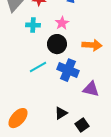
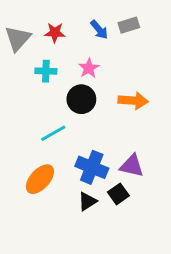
blue cross: (68, 70) -> (92, 167), moved
orange ellipse: (18, 118) -> (40, 179), moved
black square: (82, 125) -> (118, 194), moved

